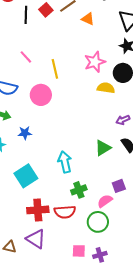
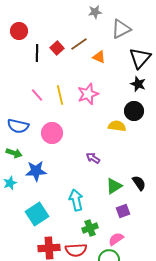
pink star: (95, 62) -> (88, 94), moved
yellow line: (55, 69) -> (60, 95), moved
purple arrow: (123, 120) -> (93, 158), moved, turned 56
blue star: (25, 133) -> (36, 171), size x1.5
purple square: (119, 186) -> (123, 211), moved

